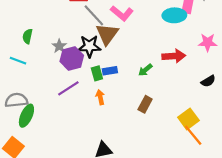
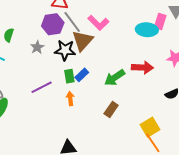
purple hexagon: (72, 58) -> (53, 24), moved
green arrow: (145, 70) -> (115, 78), size x1.5
blue rectangle: (110, 71) -> (82, 75), turned -40

